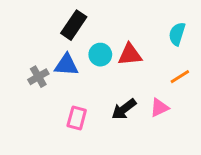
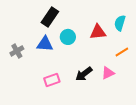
red triangle: (130, 55) -> (98, 32), moved
gray cross: (38, 77) -> (17, 51), moved
pink rectangle: (77, 118) -> (52, 80), turned 56

